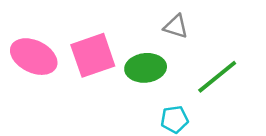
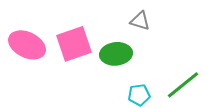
green line: (217, 77) -> (183, 85), moved

